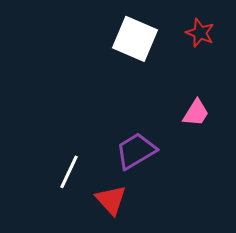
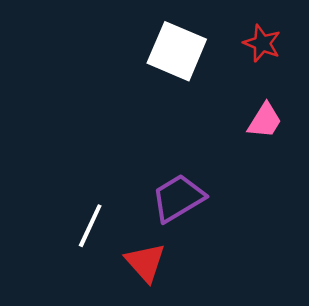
pink trapezoid: (196, 113) -> (265, 121), moved

